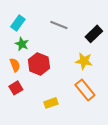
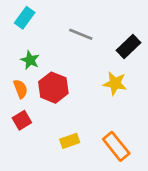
cyan rectangle: (18, 23) -> (25, 18), moved
orange rectangle: (85, 90) -> (116, 146), moved

